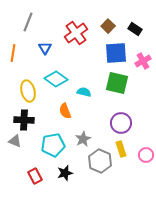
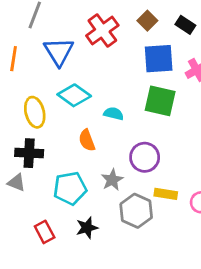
blue triangle: (45, 48) -> (59, 52), size x1.6
purple circle: (121, 123) -> (145, 157), moved
yellow rectangle: (121, 149) -> (166, 194), turned -63

